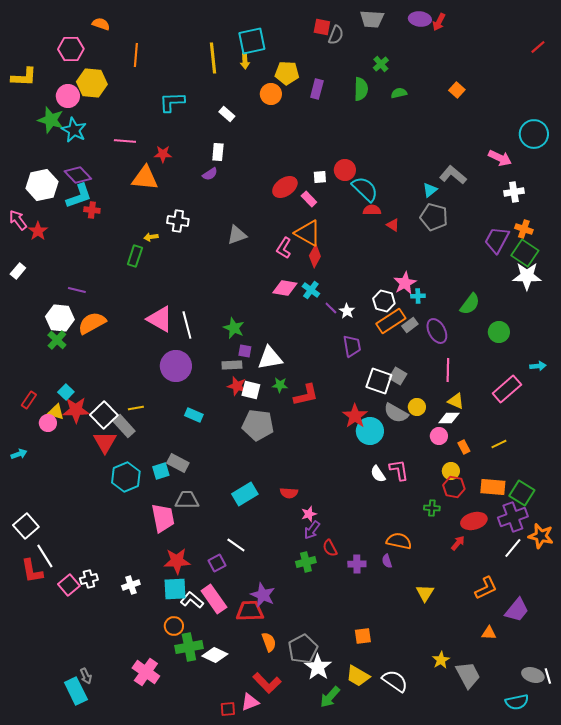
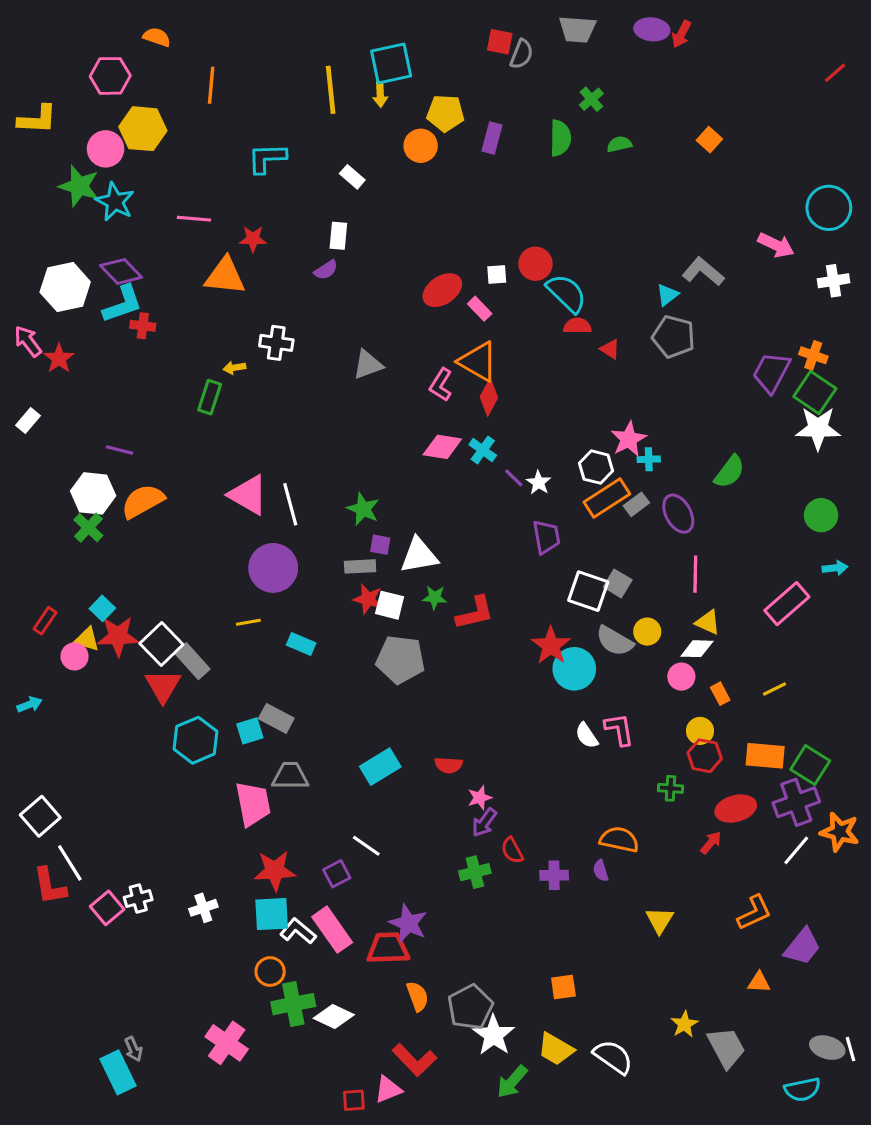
white cross: (514, 192) -> (833, 281), moved
green circle: (499, 332) -> (821, 515), moved
yellow line: (136, 408) -> (248, 622), moved

